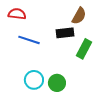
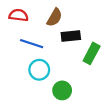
brown semicircle: (79, 16) -> (54, 17), moved
cyan circle: (34, 80) -> (39, 70), moved

